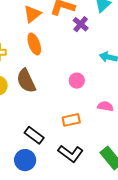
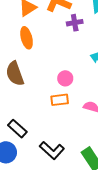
purple cross: (81, 24) -> (75, 23), turned 35
orange rectangle: (71, 120) -> (60, 100), moved

